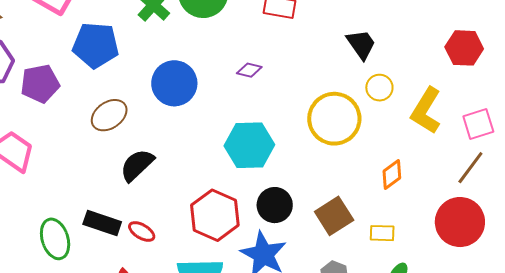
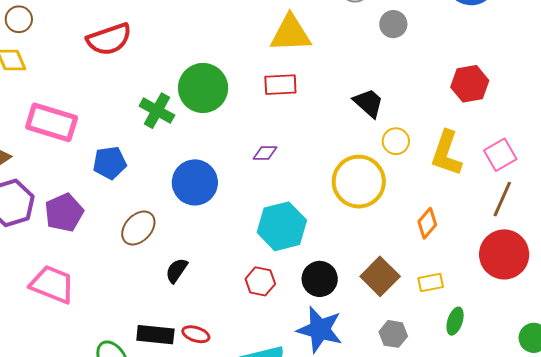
blue pentagon: (96, 45) -> (110, 163), size x0.7
black semicircle: (137, 165) -> (177, 270), size x0.7
red hexagon: (215, 215) -> (260, 281), moved, size x0.6

